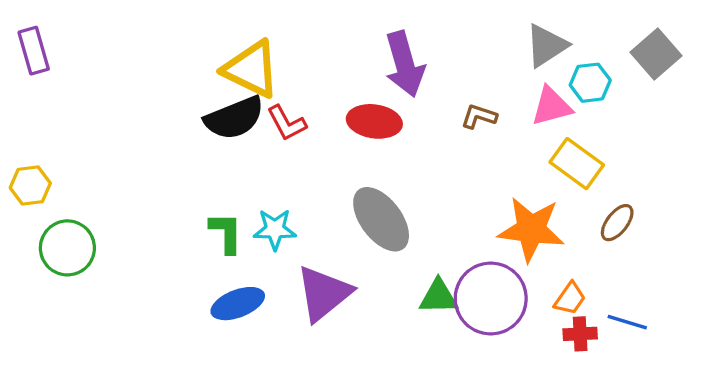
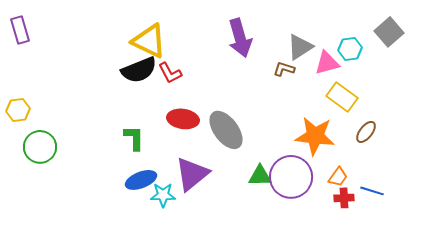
gray triangle: (546, 46) -> (300, 47), moved
red ellipse: (374, 121) -> (183, 119), moved
cyan star: (275, 229) -> (163, 195), moved

